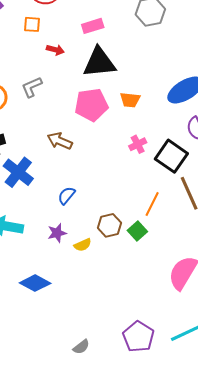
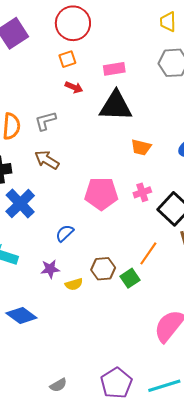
orange square: (32, 24) -> (67, 59), moved, turned -30
pink pentagon: (91, 105) -> (101, 194), moved
brown arrow: (60, 141) -> (47, 160), moved

